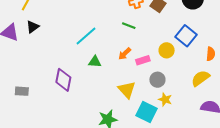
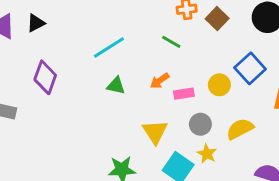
yellow semicircle: (200, 78) -> (240, 129), moved
purple diamond: (63, 80) -> (45, 77), moved

